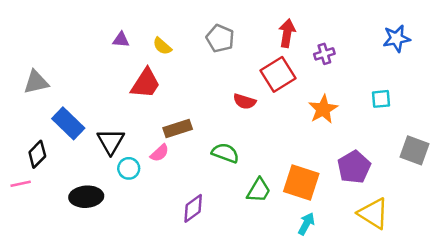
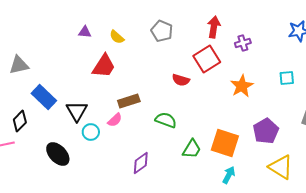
black ellipse: (86, 197) -> (58, 154), turned 50

